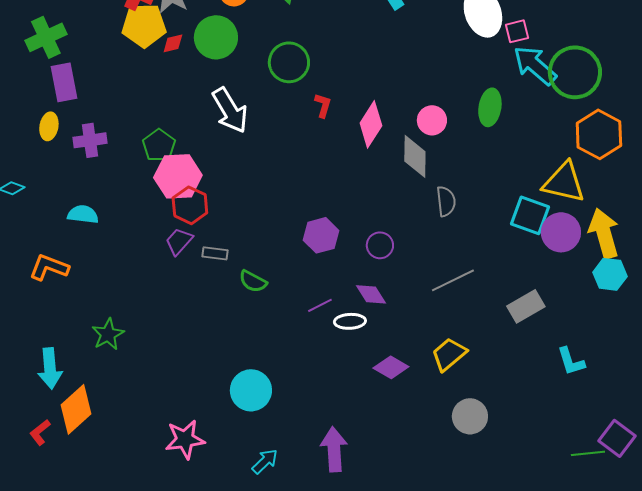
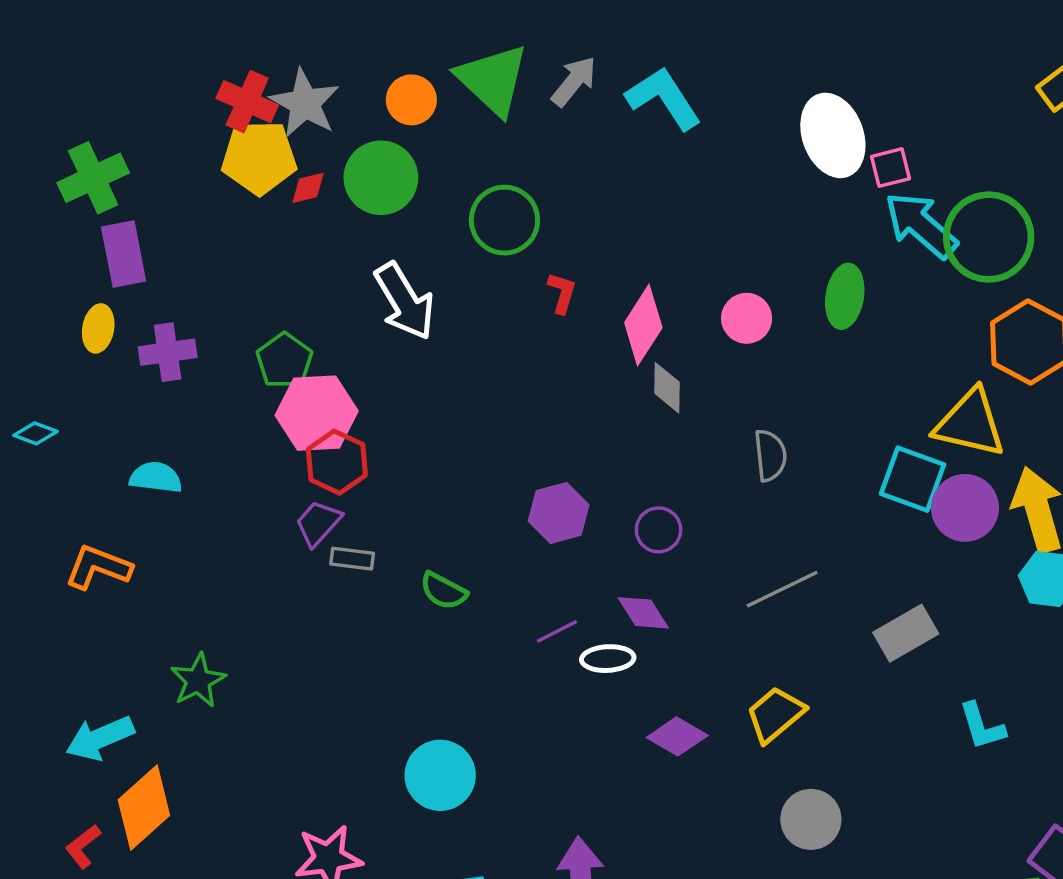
gray diamond: (415, 156) -> (667, 388), moved, size x0.7
gray rectangle: (215, 253) -> (352, 559), moved
cyan arrow: (50, 368) -> (100, 738), turned 72

